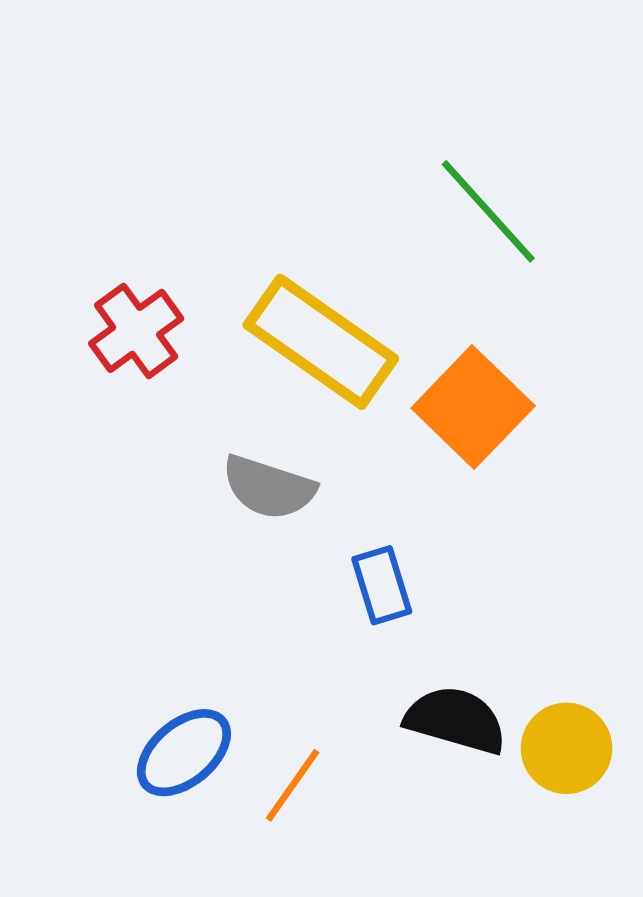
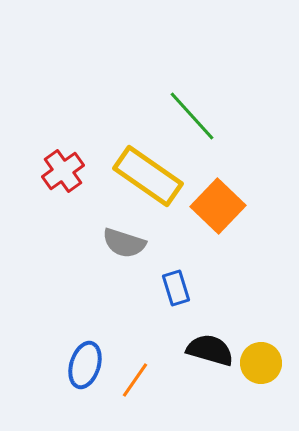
green line: (488, 211) -> (192, 116), moved
blue ellipse: (184, 753) -> (85, 365), turned -33

